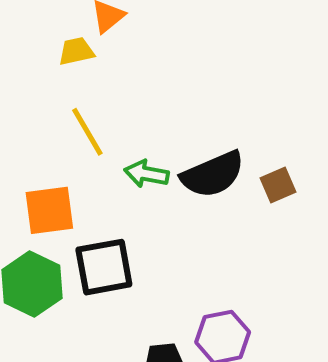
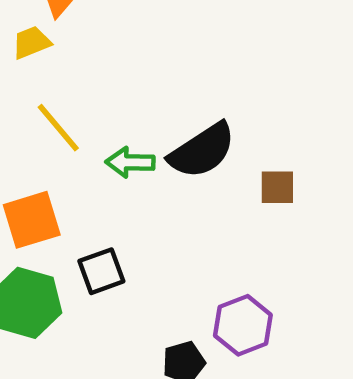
brown square: (278, 185) -> (277, 187), moved, turned 33
black square: (104, 267) -> (101, 271), size x0.7

